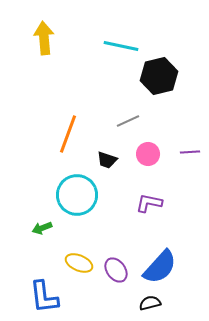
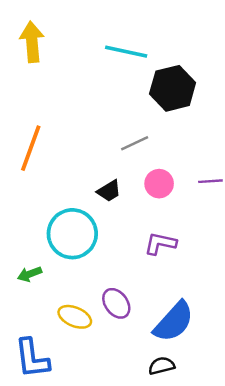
orange line: (68, 134) -> (31, 148), moved
black trapezoid: (107, 160) -> (109, 191), turned -50
purple ellipse: (116, 270) -> (116, 303), moved

